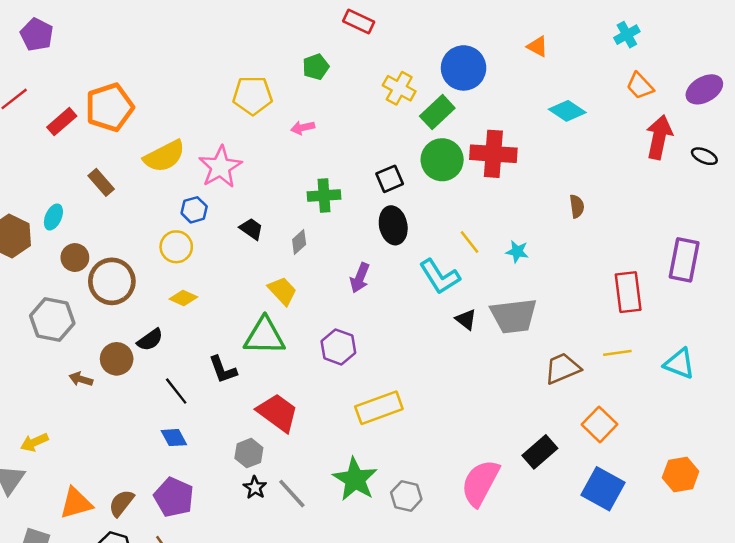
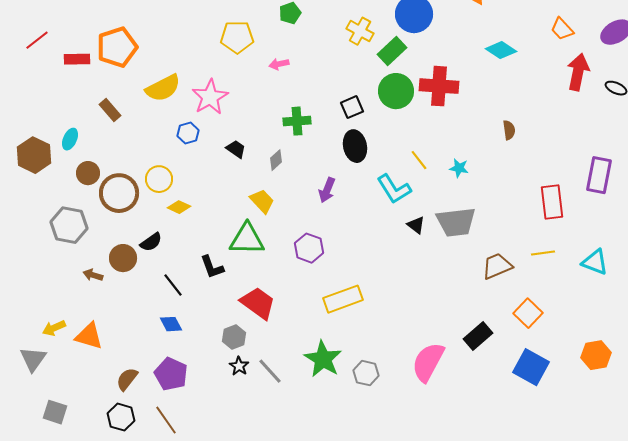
red rectangle: (62, 122) -> (77, 59), turned 40
yellow circle: (176, 247) -> (159, 179), moved
orange triangle: (76, 503) -> (89, 336), moved, turned 32

